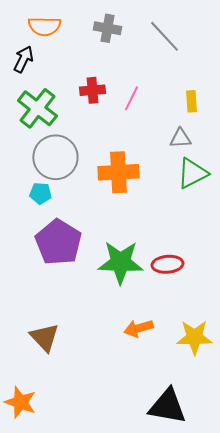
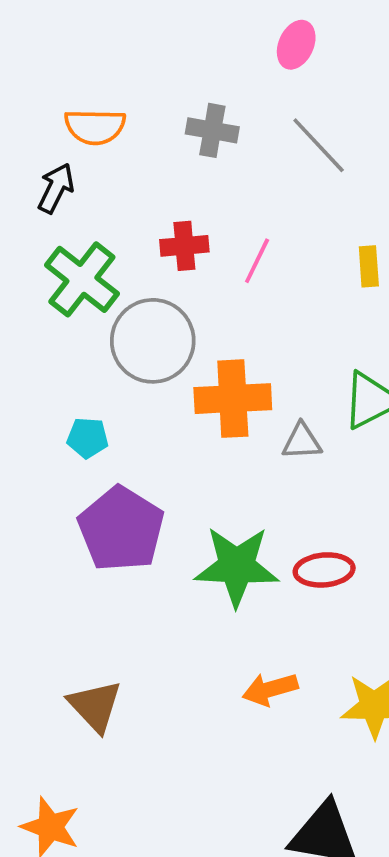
gray triangle: (180, 138) -> (302, 441), moved
gray circle: (55, 157) -> (153, 341), moved

